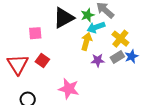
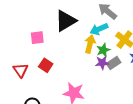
green star: (88, 15) -> (103, 50), moved
gray rectangle: (117, 57) -> (114, 63), moved
red triangle: (18, 64) -> (21, 70), size x0.7

